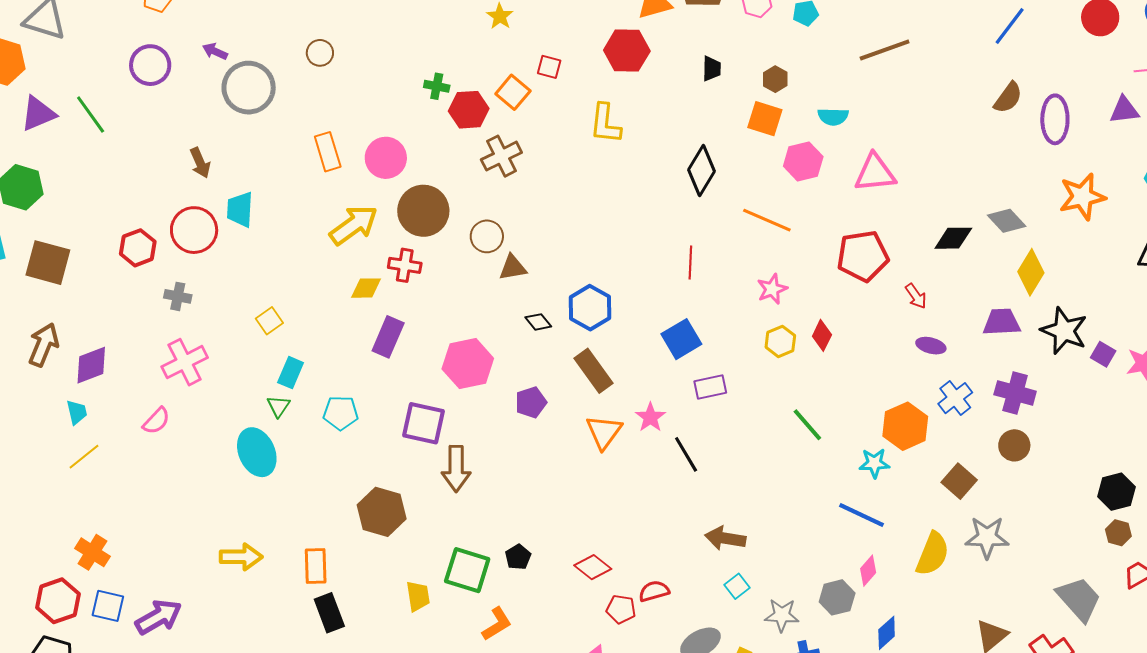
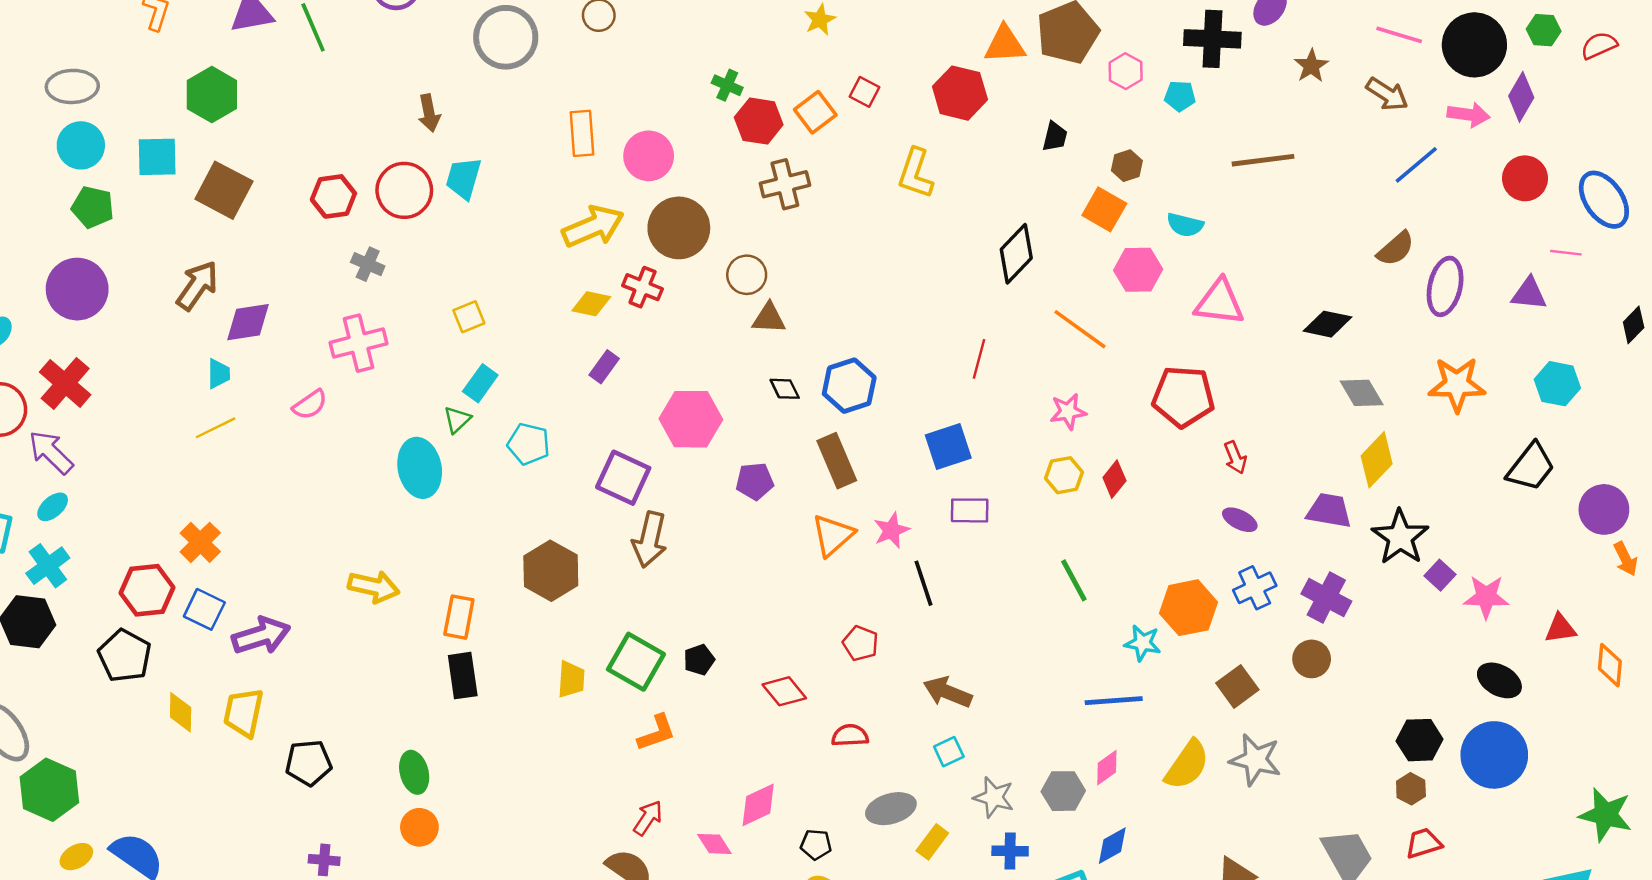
black diamond: (953, 238) -> (1327, 324), moved
purple rectangle: (388, 337) -> (604, 367), size x0.7
blue line: (861, 515) -> (1114, 701), turned -42
red pentagon: (621, 609) -> (861, 643), moved

